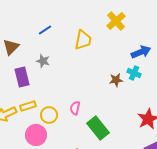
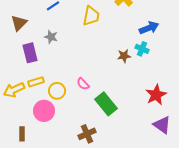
pink semicircle: (75, 108) -> (83, 84), turned -56

